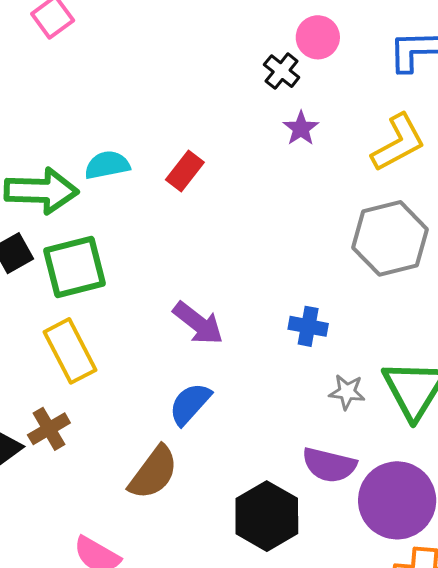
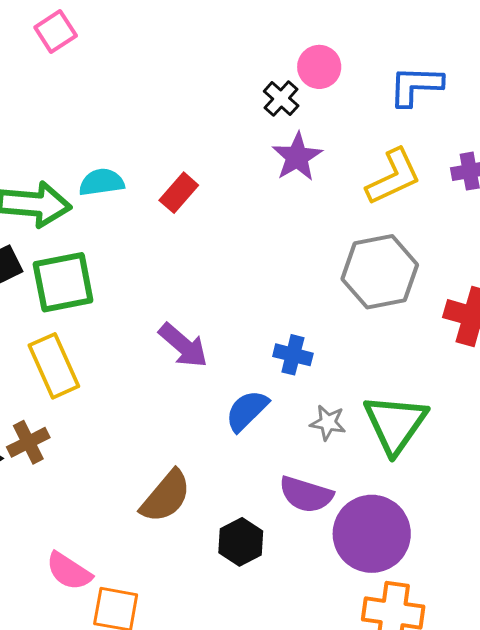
purple star: (301, 128) -> (297, 157), size x1.4
blue semicircle: (190, 404) -> (247, 411), moved
brown semicircle: (153, 473) -> (166, 496), moved
black hexagon: (267, 516) -> (241, 542), size x0.7

